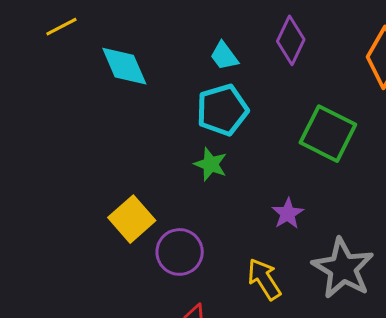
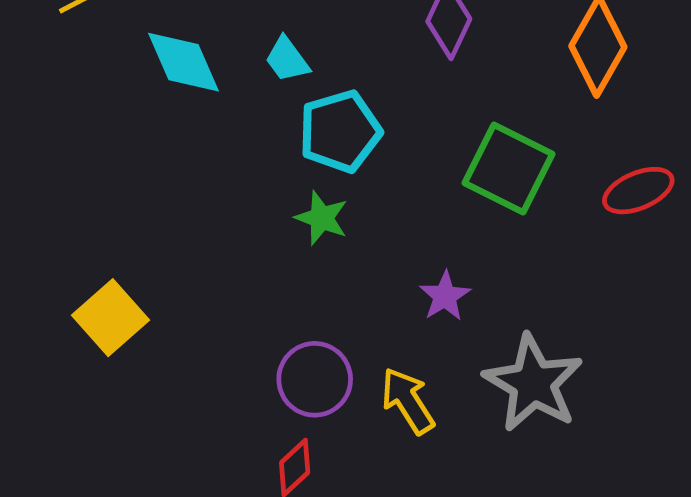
cyan trapezoid: (224, 56) -> (287, 59), moved
yellow square: (132, 219) -> (110, 318), moved
purple circle: (180, 252) -> (315, 379), moved

